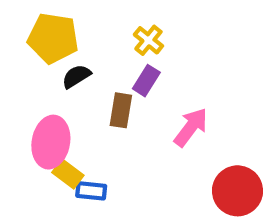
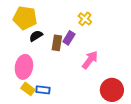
yellow cross: (148, 40) -> (85, 19), moved
brown rectangle: (121, 110) -> (57, 43), moved
yellow rectangle: (68, 174) -> (28, 89), moved

